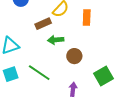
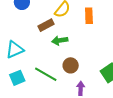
brown circle: (74, 56) -> (71, 65), moved

